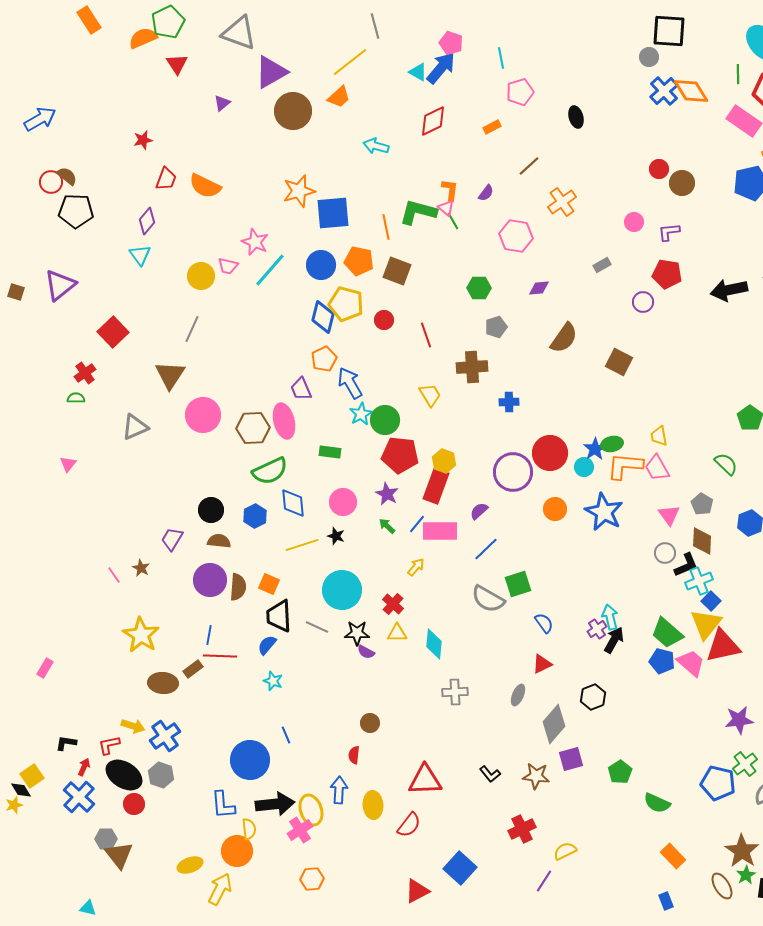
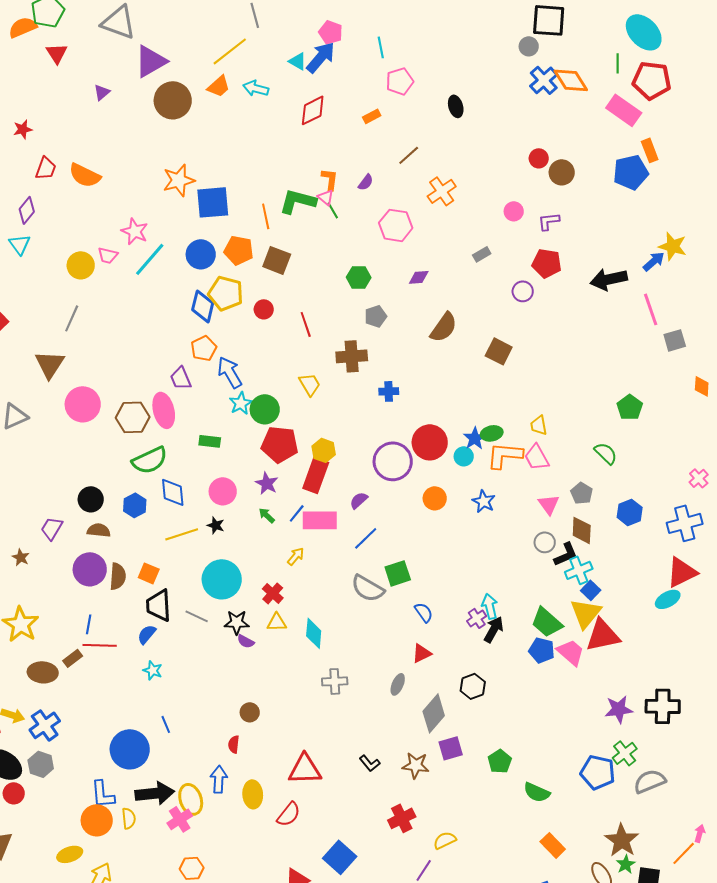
cyan arrow: (376, 146) -> (256, 88), moved
blue star: (604, 512) -> (484, 501), size x0.6
orange circle: (237, 851) -> (97, 820), moved

